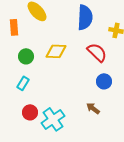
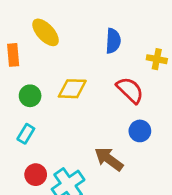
blue semicircle: (85, 17) -> (113, 41), size x0.7
brown arrow: (93, 108) -> (109, 159), moved, size x1.5

